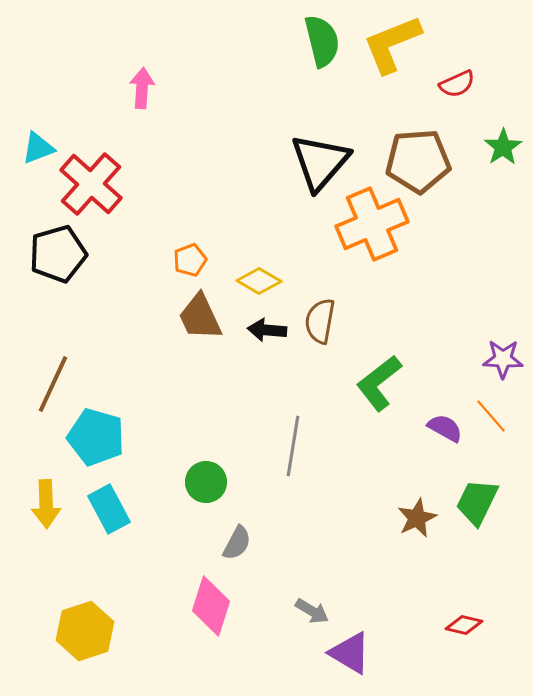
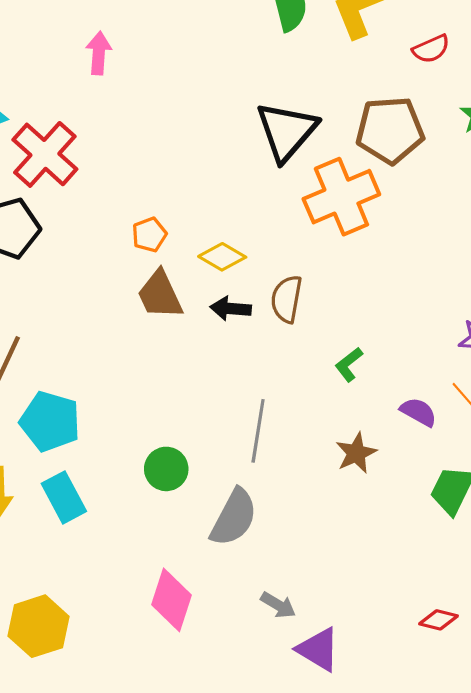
green L-shape: (379, 383) -> (349, 364), size x0.6
brown star: (417, 518) -> (356, 453), moved
gray semicircle: (237, 543) -> (234, 517), moved, size x1.6

